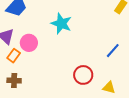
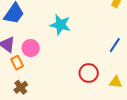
orange rectangle: (14, 56) -> (17, 63), turned -56
brown cross: (14, 81) -> (21, 87), turned -32

